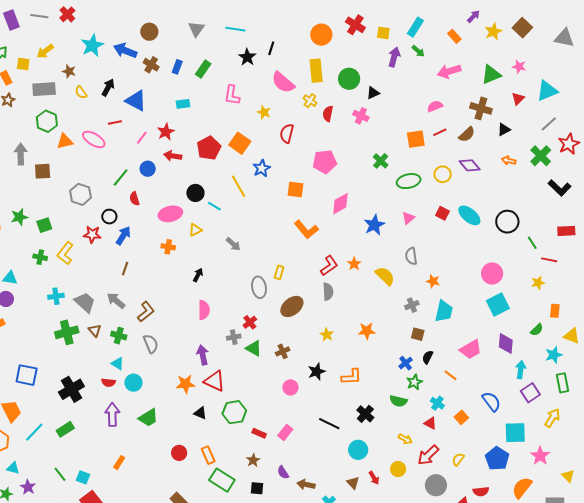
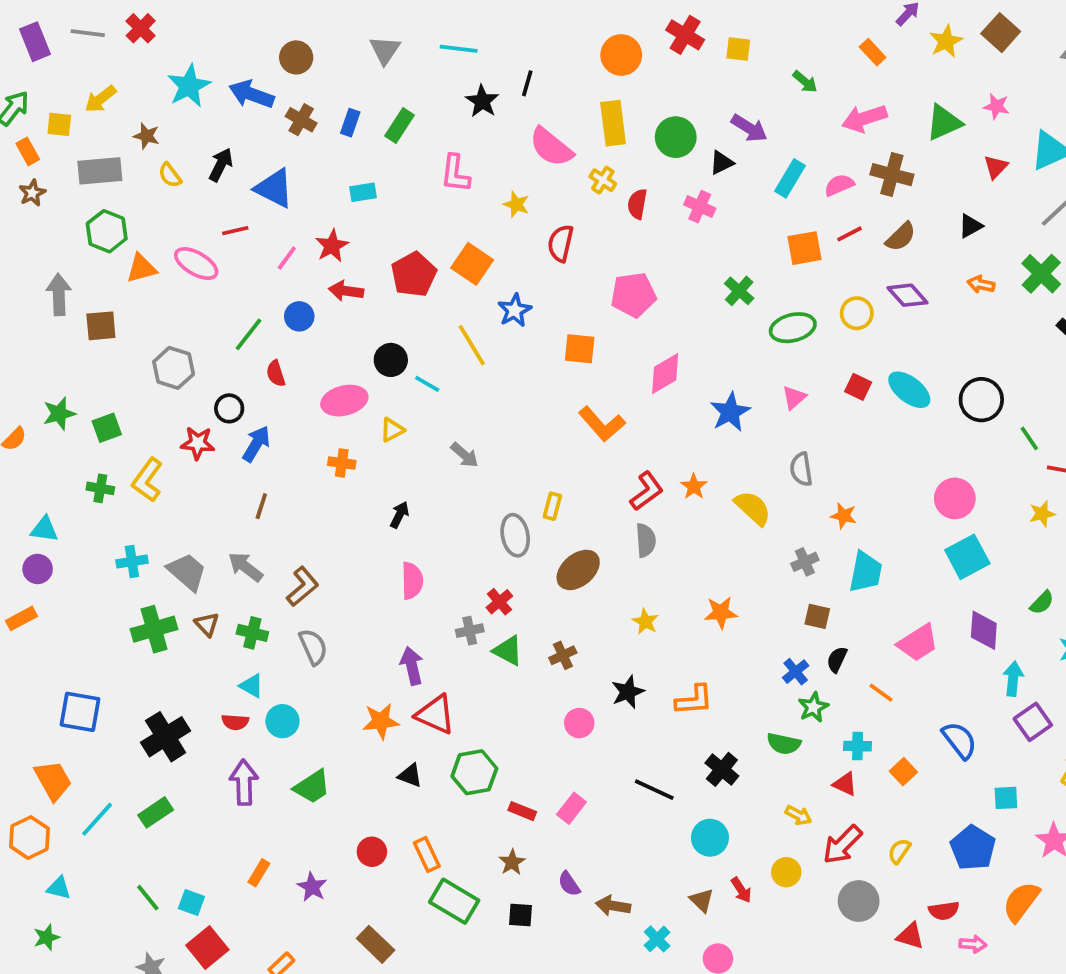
cyan rectangle: (415, 27) -> (790, 178), moved
purple arrow: (394, 57) -> (749, 128), moved, turned 108
brown cross: (481, 108) -> (892, 175), moved
cyan cross: (437, 403) -> (858, 746), turned -32
cyan square: (515, 433) -> (1006, 798), size x0.6
purple star: (28, 487) -> (312, 887), moved

